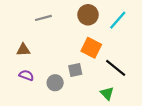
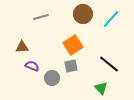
orange square: (91, 48) -> (73, 45), moved, turned 30
purple semicircle: (26, 75) -> (32, 66), moved

